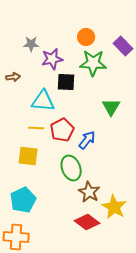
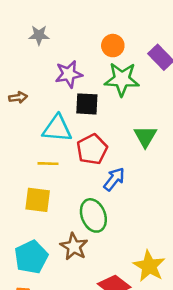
gray star: (31, 44) -> (39, 35), moved
red pentagon: (62, 130) -> (92, 149), moved
brown star: (89, 192) -> (74, 247), moved

